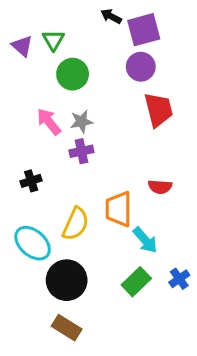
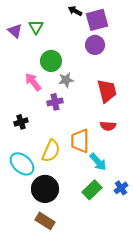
green circle: (73, 74) -> (51, 61), moved
red trapezoid: (159, 110) -> (107, 91), moved
gray star: (81, 122) -> (66, 80), moved

